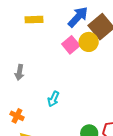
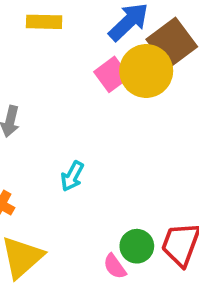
yellow circle: (89, 42) -> (146, 71), size x1.4

